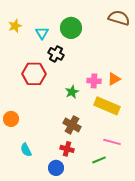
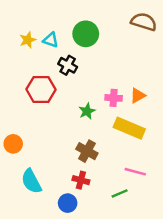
yellow star: (15, 26) -> (28, 40), moved
cyan triangle: (42, 33) -> (51, 40), turned -40
cyan semicircle: (26, 150) -> (31, 181), size x1.5

